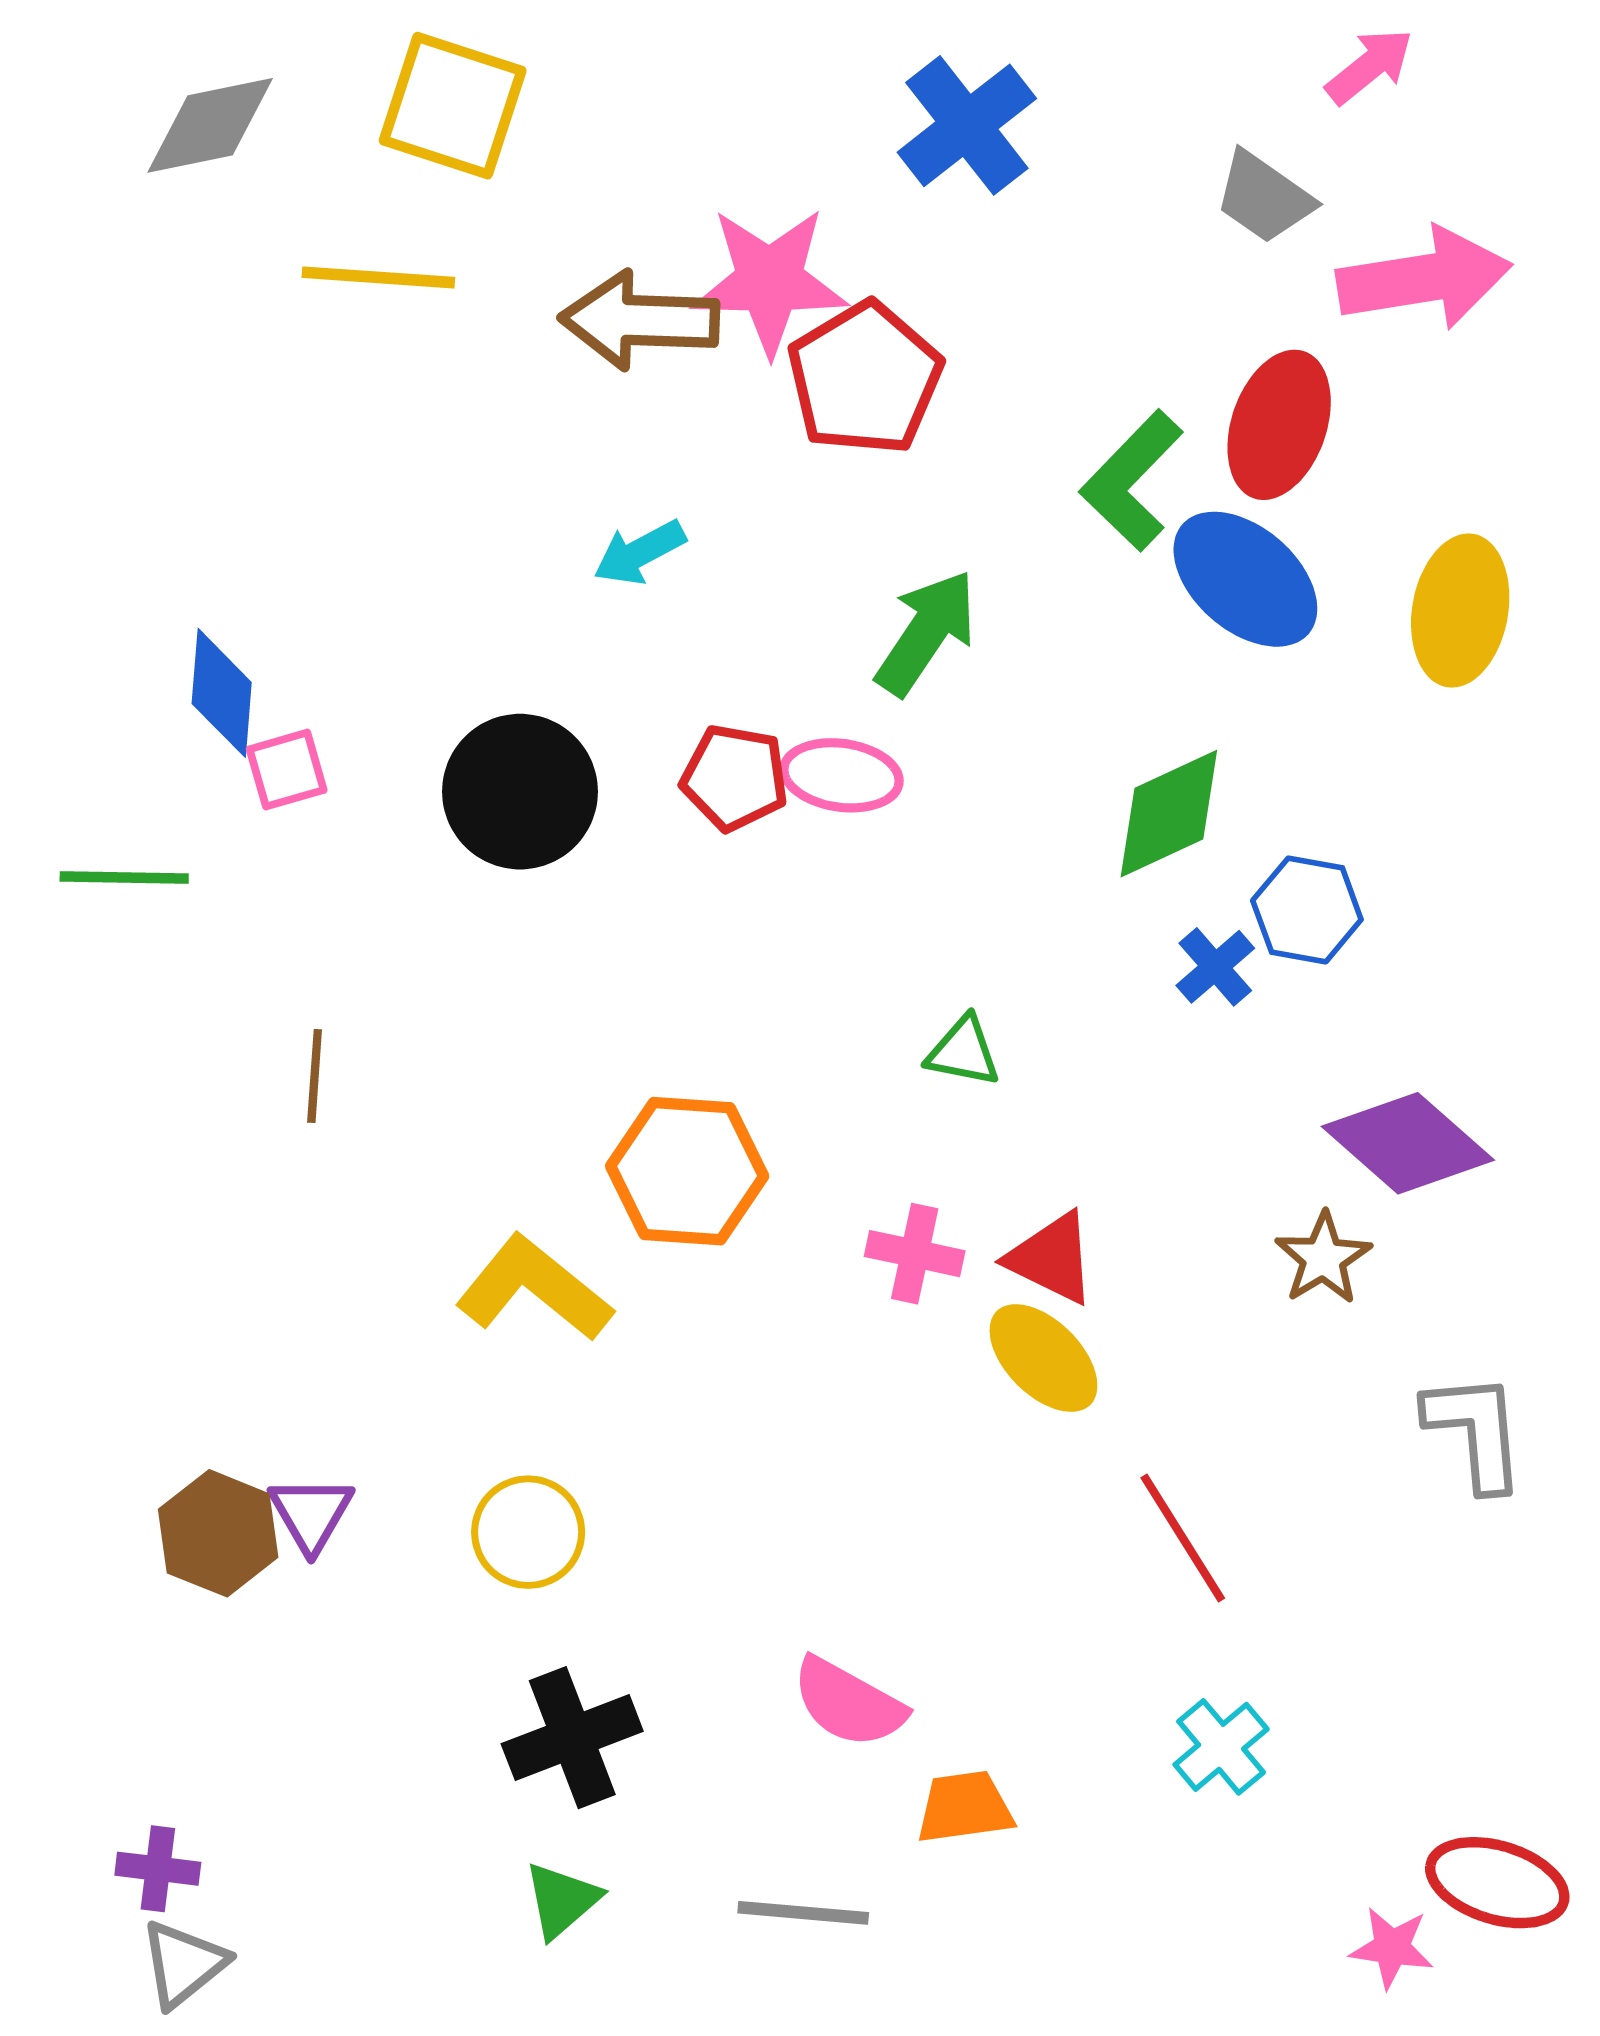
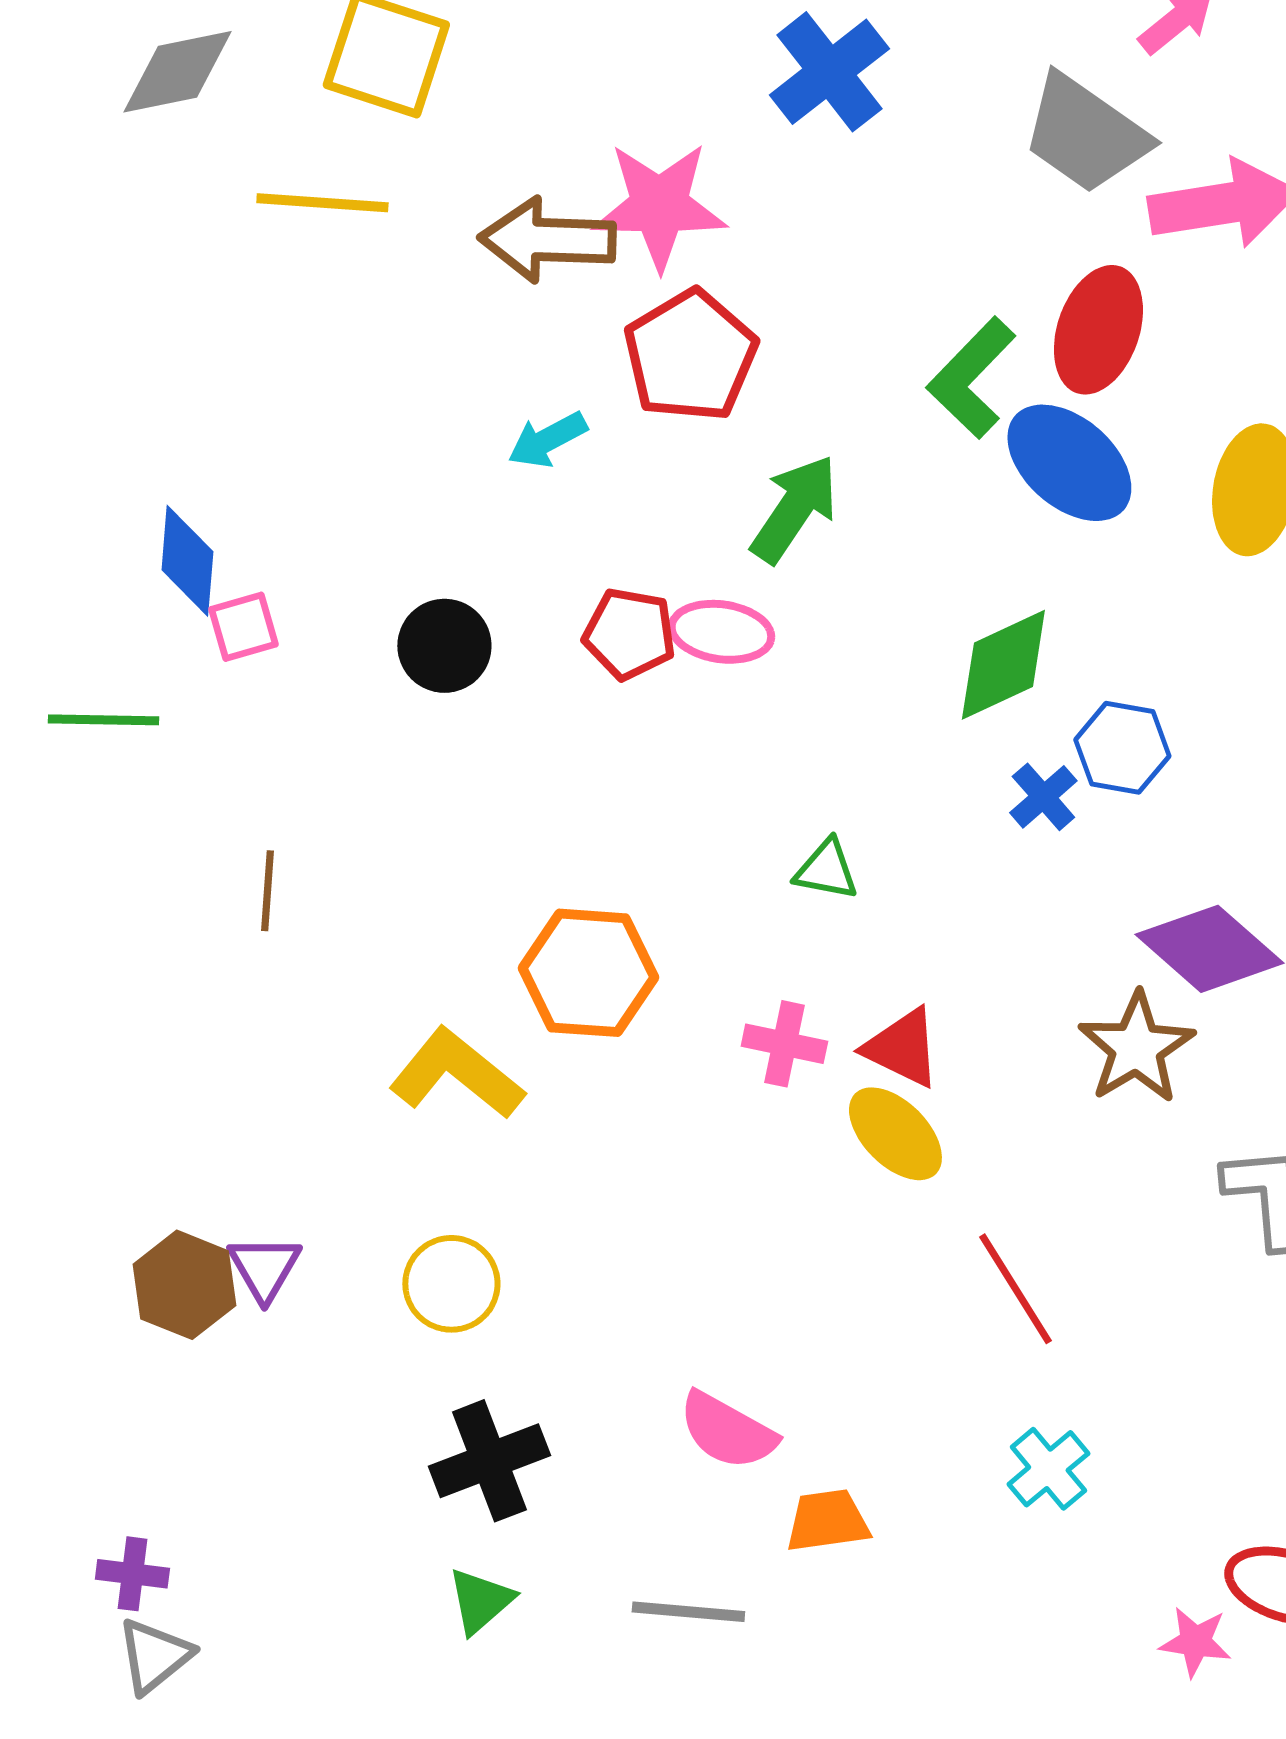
gray trapezoid: (1264, 197) -> (1085, 134), size x1.5
red pentagon: (865, 378) -> (690, 356), moved
black circle: (520, 792) -> (444, 646), size x0.7
brown star: (1323, 1258) -> (1136, 1048), size x1.4

